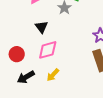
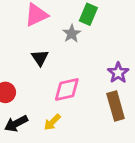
pink diamond: (48, 50) -> (67, 89), moved

